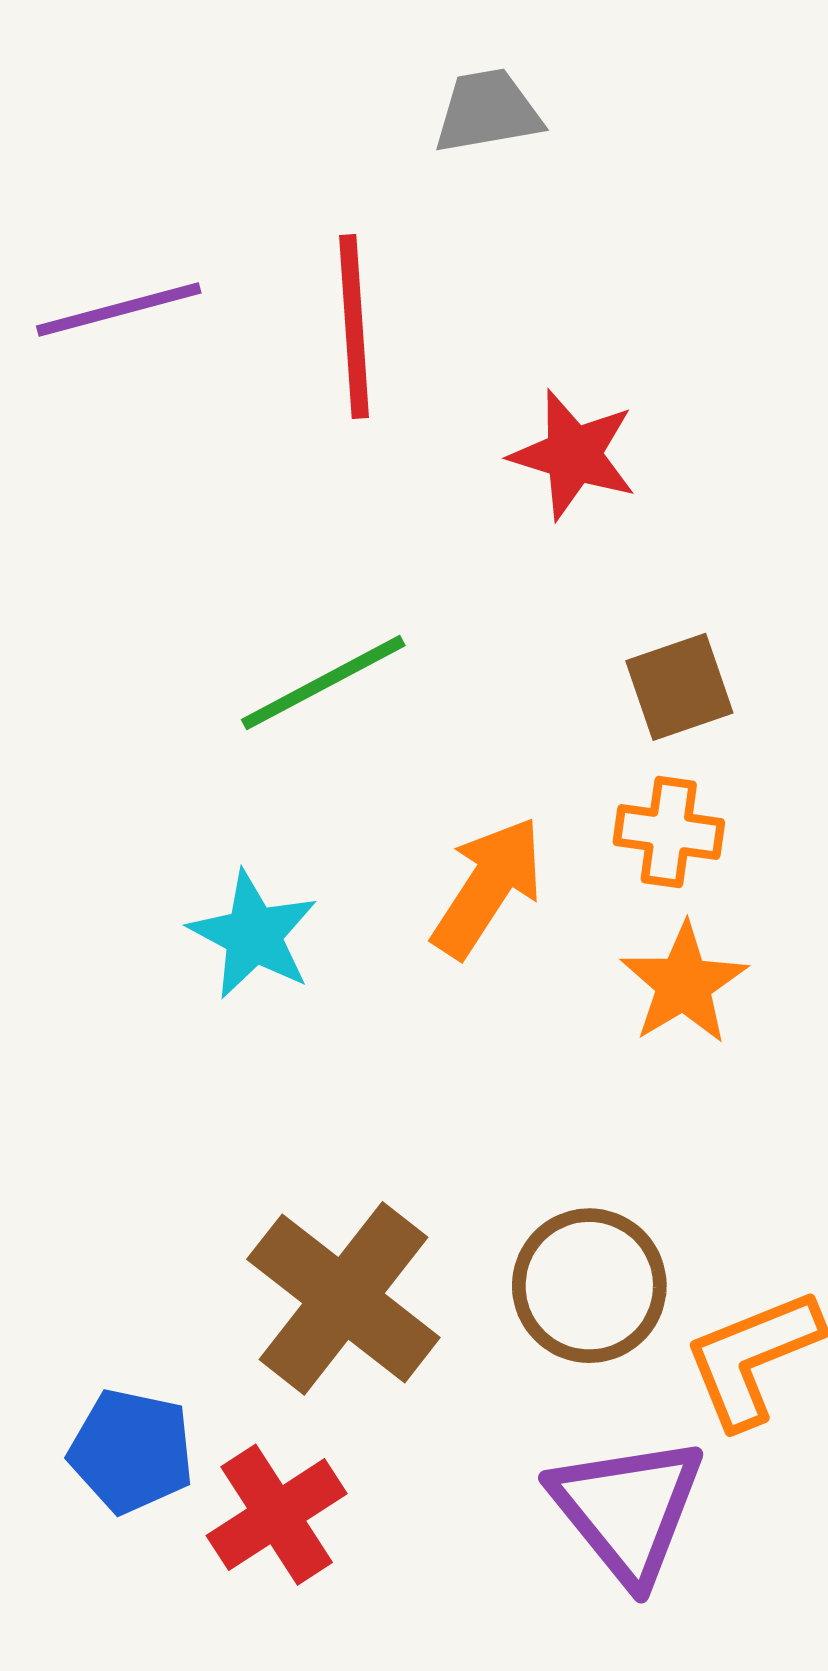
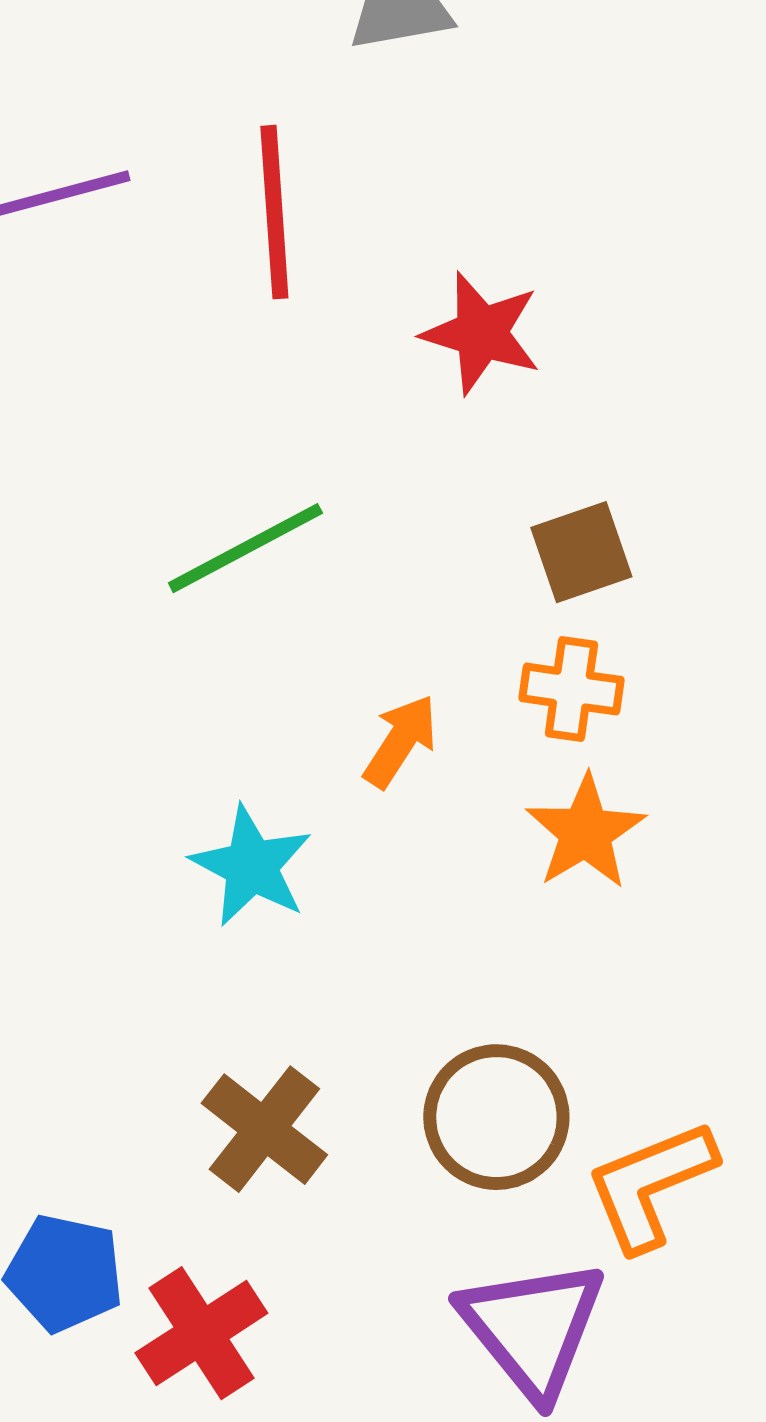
orange arrow: (488, 887) -> (400, 741), size x0.7
cyan star: (253, 935) -> (251, 866), moved
brown cross: (343, 1298) -> (264, 1129), size x0.7

